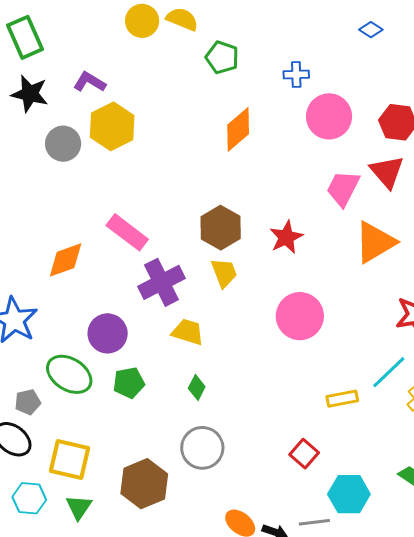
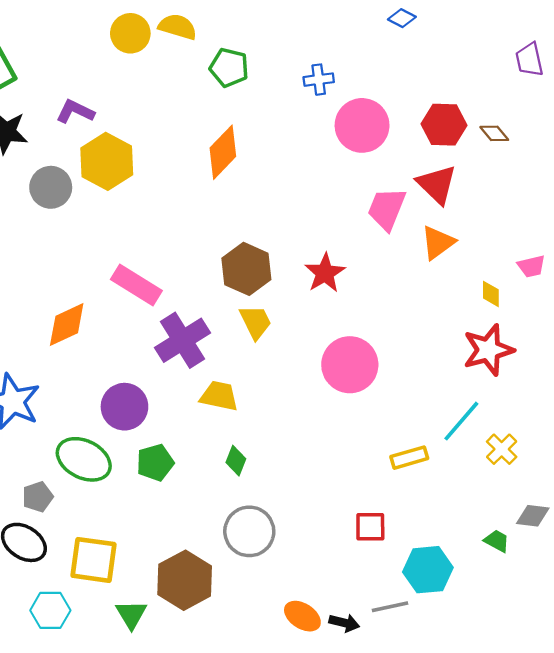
orange diamond: (238, 129) -> (223, 152), moved
orange triangle: (375, 242) -> (438, 243), moved, size x0.7
red square: (304, 454) -> (370, 527), turned -36
green triangle: (79, 507) -> (131, 614), moved

